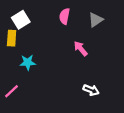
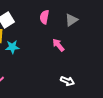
cyan star: (28, 62) -> (12, 47), moved

